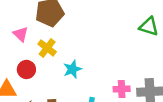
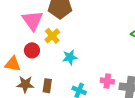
pink triangle: (21, 34) -> (33, 20), size x1.6

